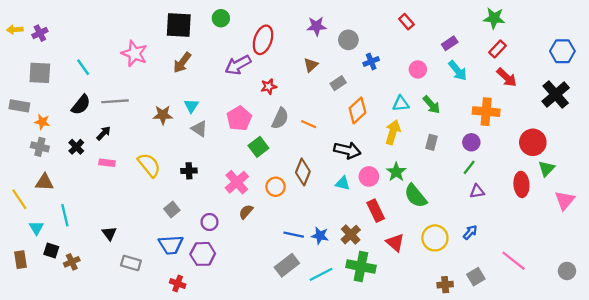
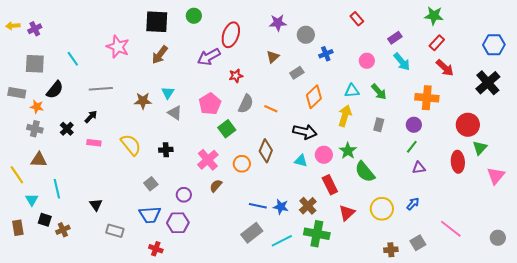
black semicircle: (81, 105) -> (55, 90), moved
red triangle: (395, 243) -> (347, 213), turned 36

